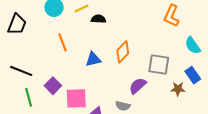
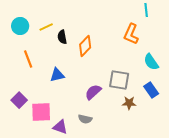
black semicircle: (98, 19) -> (62, 37), turned -104
orange diamond: (123, 52) -> (85, 46), moved
purple semicircle: (138, 86) -> (93, 92), moved
brown star: (178, 89) -> (129, 103), moved

